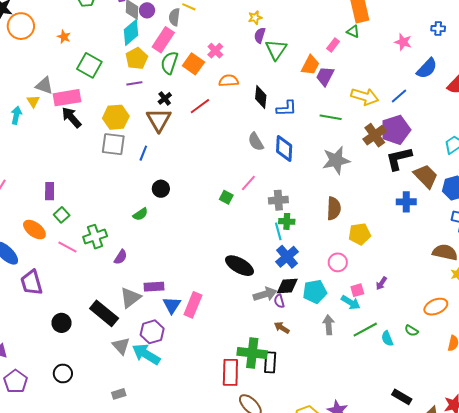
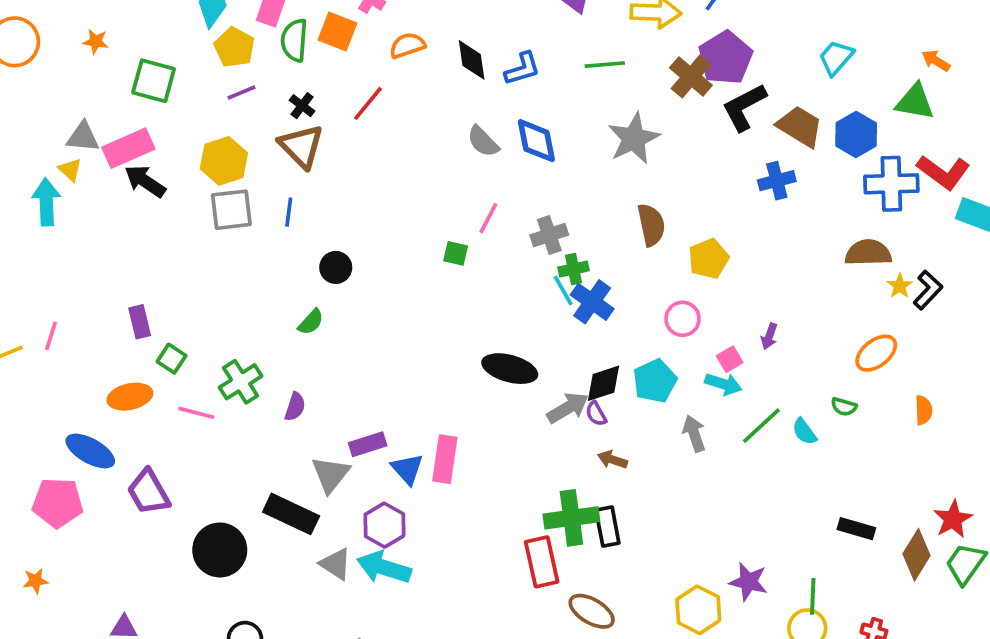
cyan arrow: (16, 115) -> (46, 202), size x1.4
orange ellipse: (34, 230) -> (130, 397), turned -35
blue cross: (287, 257) -> (592, 302), moved
black circle: (62, 323) -> (220, 550), size x1.5

